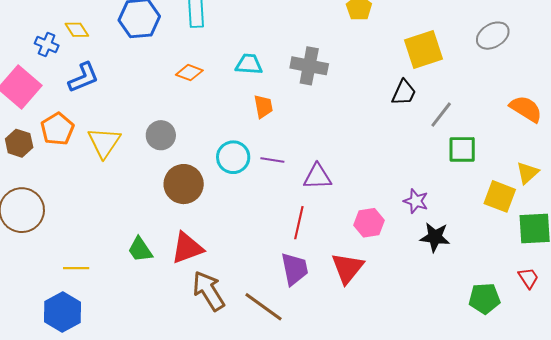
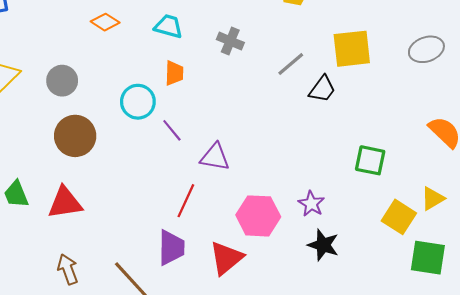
gray cross: (309, 66) -> (230, 41), size x0.7
gray line: (441, 115) -> (291, 64), moved
cyan circle: (233, 157) -> (138, 102), moved
purple line: (272, 160) -> (172, 130), turned 30
pink hexagon: (369, 223) -> (258, 216), size x1.4
brown arrow: (209, 291) -> (68, 269), moved, size x0.7

